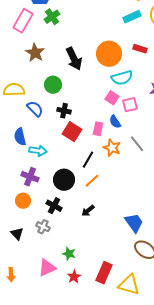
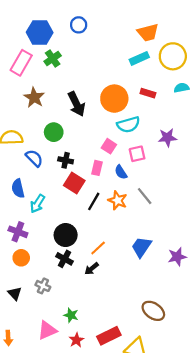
pink square: (112, 98) -> (109, 146), moved
pink rectangle: (98, 129) -> (97, 168), moved
cyan arrow: (38, 151) -> (37, 204), turned 114
black line: (88, 160) -> (94, 201), moved
purple cross: (30, 177) -> (18, 232), moved
orange line: (92, 181) -> (98, 248), moved
black cross: (54, 206) -> (65, 259), moved
blue trapezoid: (134, 223) -> (141, 247), moved, turned -110
red rectangle: (104, 273) -> (109, 336), turned 40

